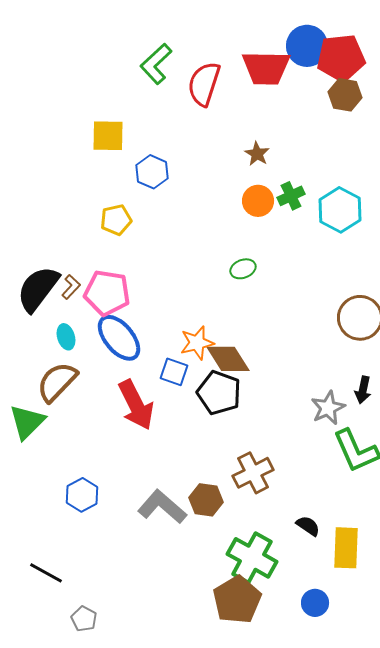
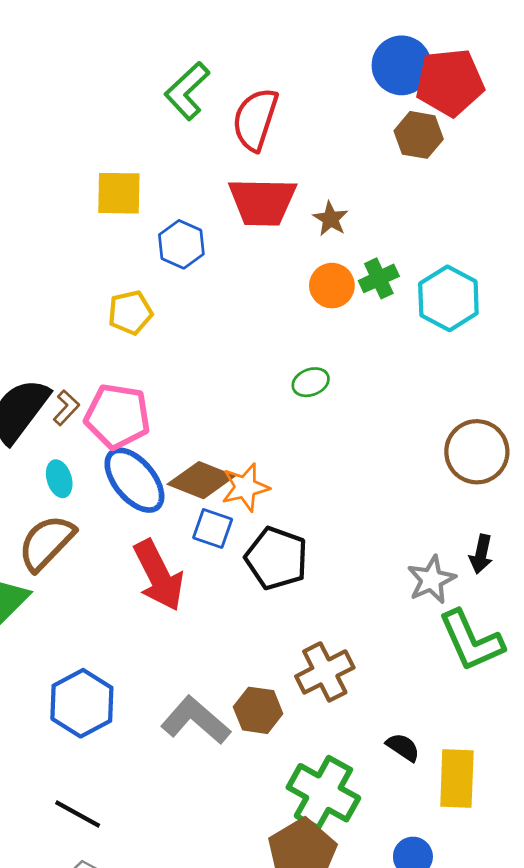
red trapezoid: (266, 68) -> (262, 202), moved
brown hexagon: (345, 95) -> (419, 135), moved
brown diamond: (228, 359) -> (201, 480), moved, turned -36
blue hexagon: (82, 495) -> (82, 703), size x1.4
black line: (46, 573) -> (78, 814), moved

